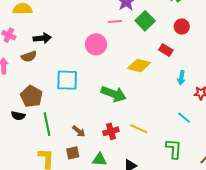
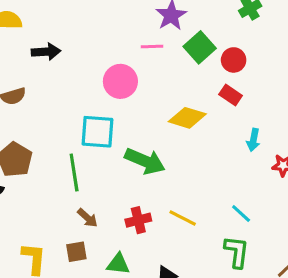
red circle: (182, 26) -> (234, 60), moved
black arrow: (42, 38) -> (46, 52), moved
cyan square: (67, 80) -> (97, 132), moved
cyan line: (184, 118) -> (241, 214), moved
green line: (47, 124) -> (74, 172), moved

